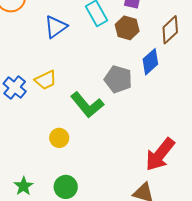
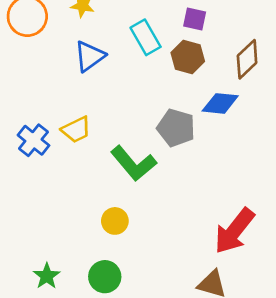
blue diamond: (150, 62) -> (220, 103), turned 48
yellow circle: (59, 138) -> (115, 221), moved

